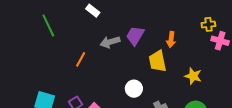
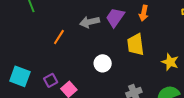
orange arrow: (171, 40) -> (144, 13), moved
white circle: (134, 89) -> (103, 63), moved

